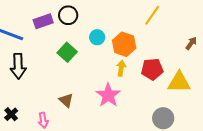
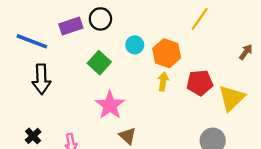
yellow triangle: (179, 82) -> (232, 98), turned -45
pink star: (108, 95) -> (110, 105), moved
brown triangle: (66, 100) -> (128, 136), moved

